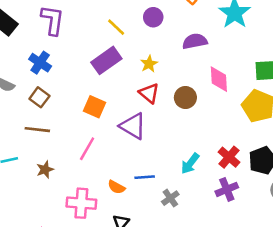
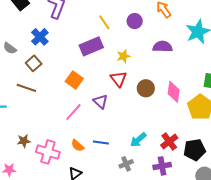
pink diamond: (219, 79) -> (174, 92), moved
purple triangle: (133, 126) -> (100, 101), size x0.7
pink line: (87, 149) -> (73, 112), moved
brown star: (45, 169) -> (24, 141), moved
gray cross: (170, 198) -> (126, 164), moved

